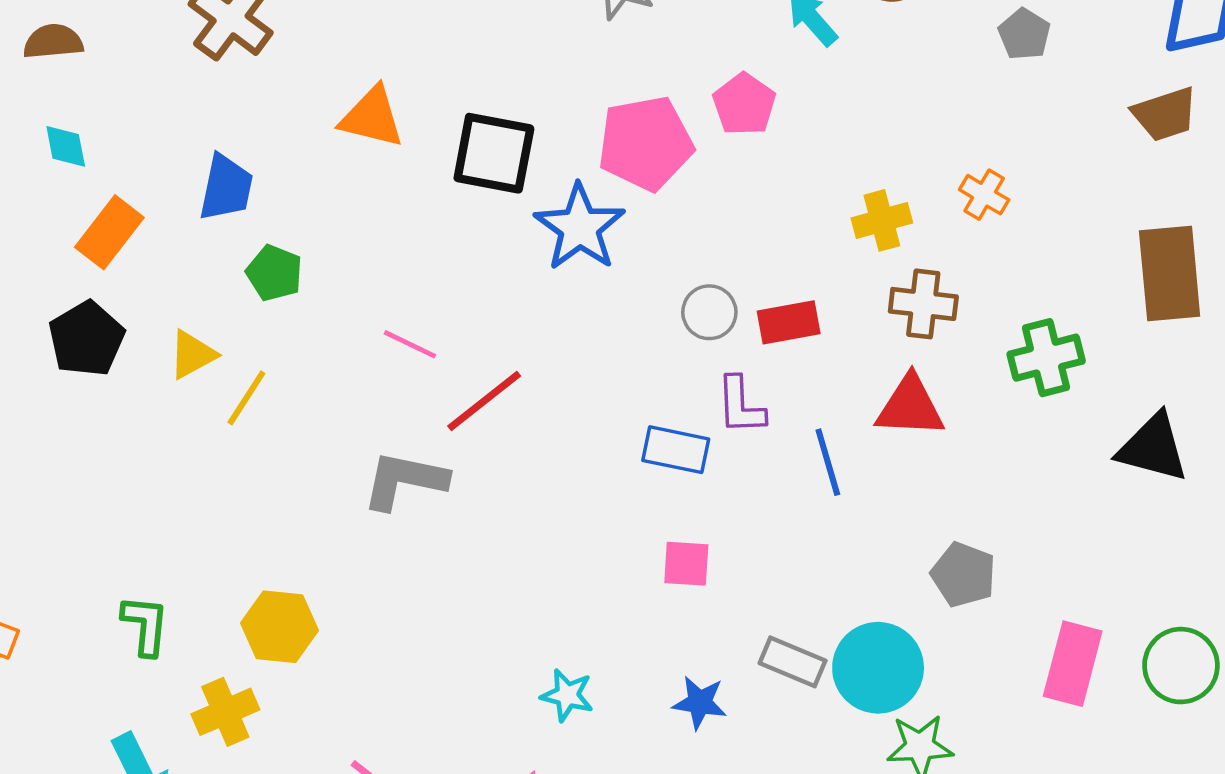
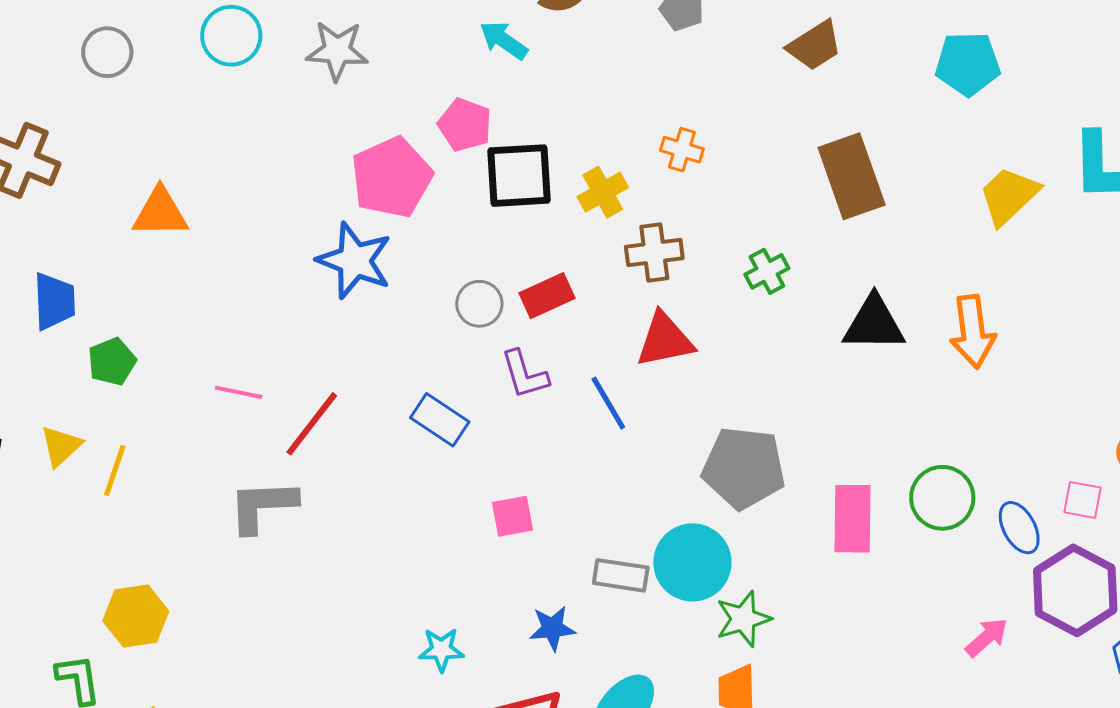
black square: (494, 153) -> (519, 176), moved
green pentagon: (274, 273) -> (112, 362), turned -30
green cross: (1046, 358) -> (767, 271), size x0.7
blue rectangle: (676, 450) -> (440, 420), moved, turned 36
gray pentagon: (963, 575) -> (744, 468), size x1.5
yellow hexagon: (279, 627) -> (136, 616), moved

